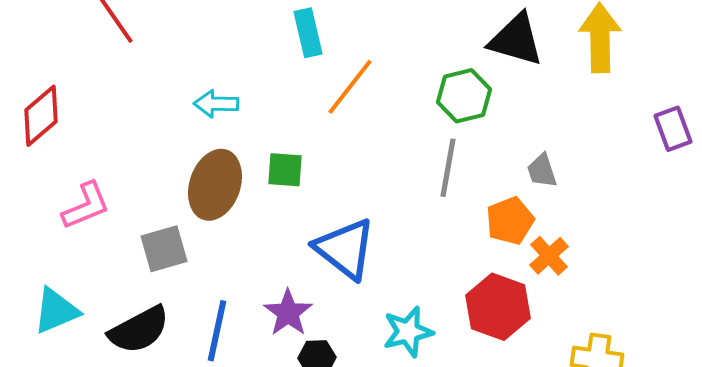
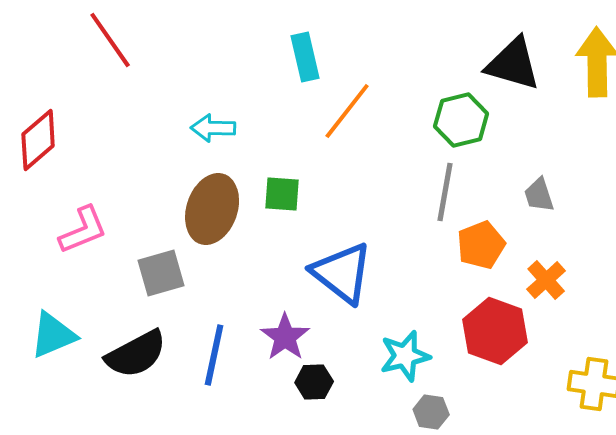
orange pentagon: (510, 221) -> (481, 245), moved

